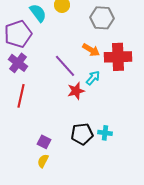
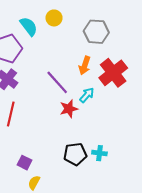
orange arrow: (91, 50) -> (85, 65), turned 78
red cross: (118, 57) -> (113, 73), turned -36
purple square: (44, 142) -> (24, 163), moved

